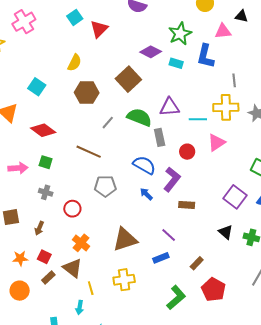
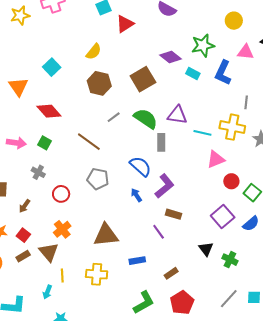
red circle: (187, 152) -> (231, 181), moved
purple line: (169, 235) -> (159, 232), moved

